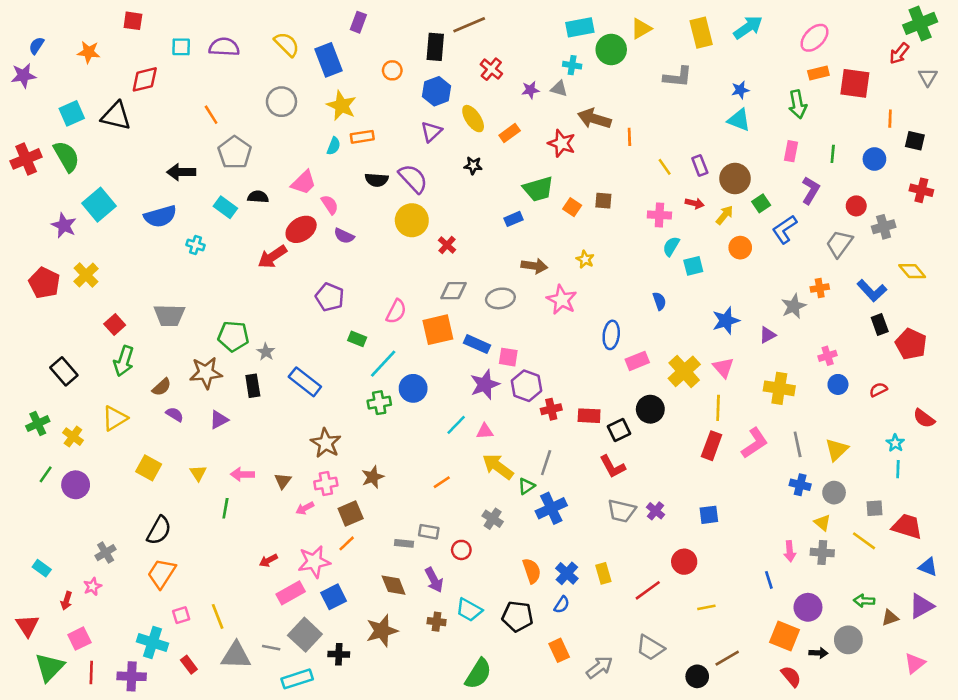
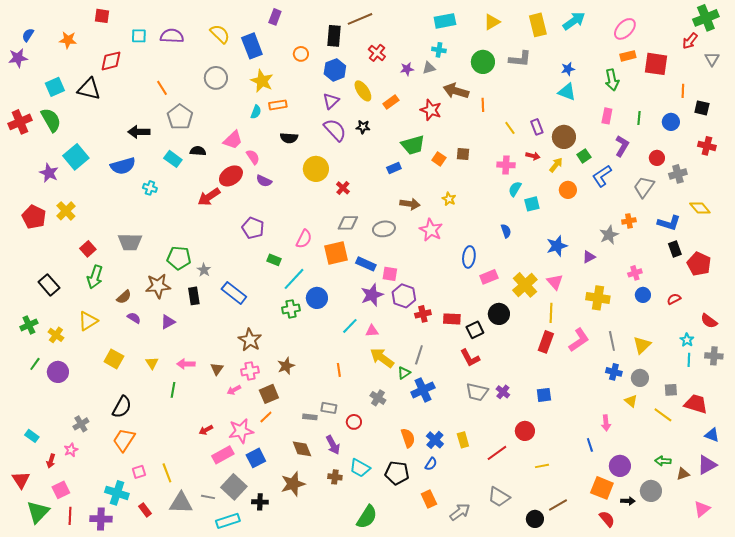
green circle: (611, 50) -> (483, 62), moved
gray triangle: (559, 89) -> (429, 68), turned -32
purple semicircle: (413, 179) -> (335, 130), moved
blue L-shape: (872, 291) -> (669, 223), turned -30
orange line: (442, 482) -> (339, 370), turned -64
gray cross: (822, 553) -> (714, 356), moved

